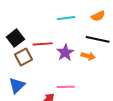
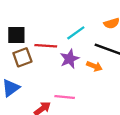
cyan line: (66, 18) -> (76, 33), moved, turned -36
black square: (15, 38) -> (16, 35), turned 30

